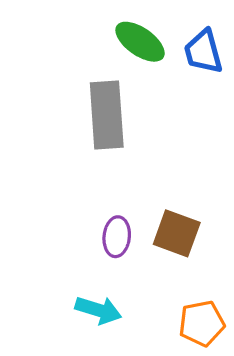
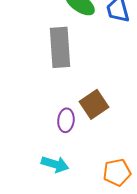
brown square: (177, 233) -> (94, 104), moved, turned 36

